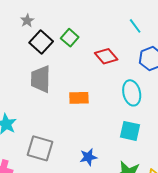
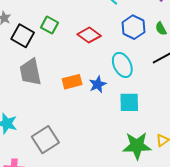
gray square: (40, 148) -> (45, 140), turned -36
blue star: (88, 157) -> (98, 84), moved

